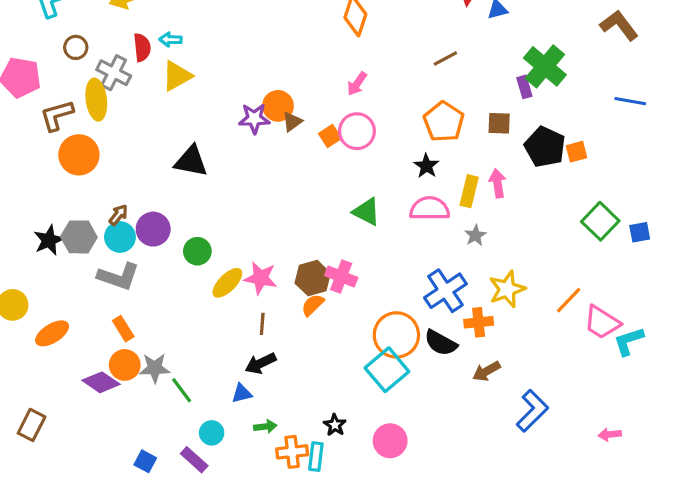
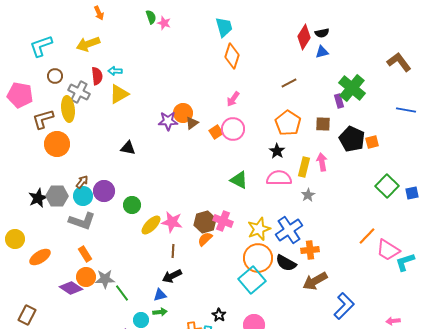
black triangle: (191, 161) -> (128, 148), size x0.7
yellow star: (507, 289) -> (259, 229), moved
brown arrow: (486, 371) -> (315, 281), size x1.4
green arrow: (265, 427) -> (160, 312), moved

